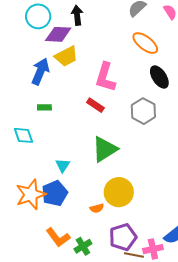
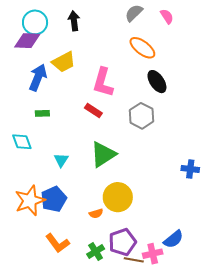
purple diamond: (58, 34) -> (27, 41), moved
cyan triangle: (63, 165) -> (61, 160), moved
green cross: (83, 246) -> (96, 252), moved

